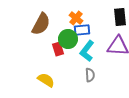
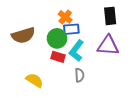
brown semicircle: (41, 24) -> (23, 35), moved, turned 45
red rectangle: (58, 49) -> (58, 57), moved, turned -56

